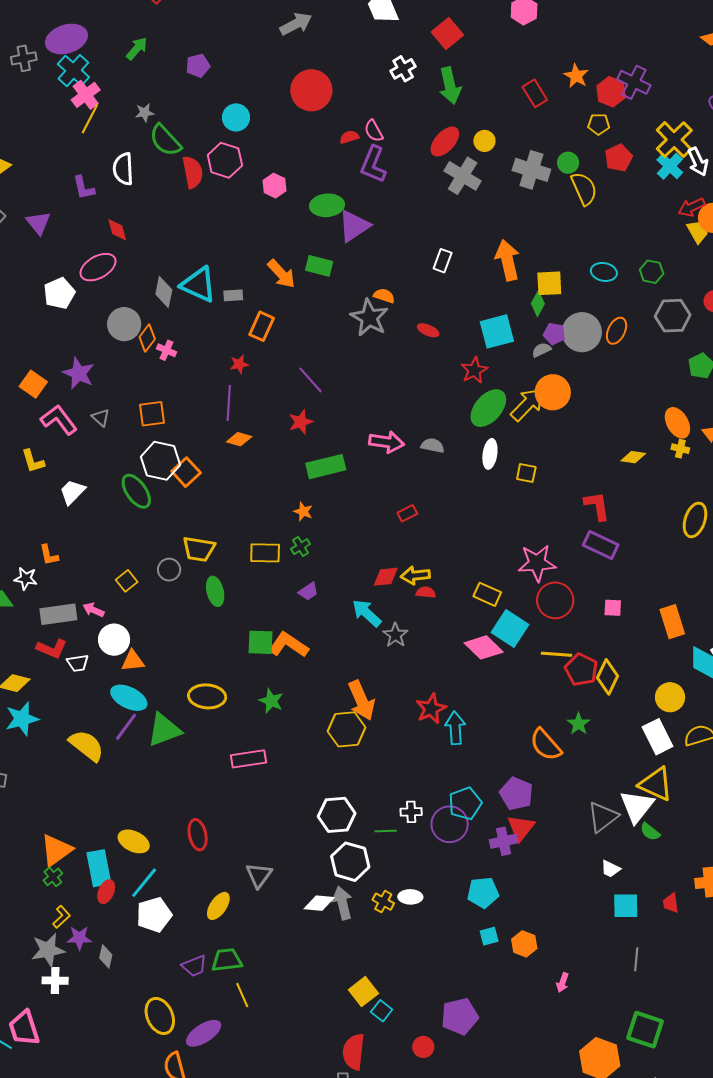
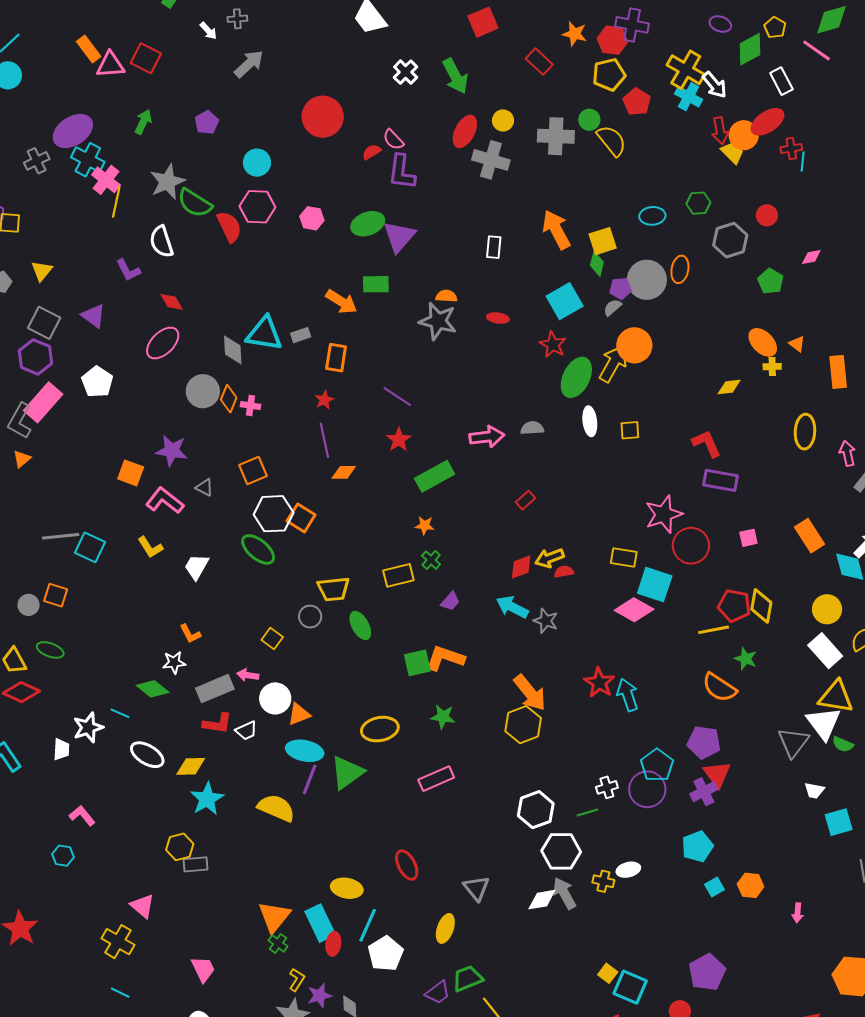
gray arrow: (296, 24) -> (249, 64), moved
red square: (447, 34) -> (483, 22), moved, turned 32
gray star: (145, 113) -> (167, 182), size x1.8
yellow pentagon: (599, 124) -> (609, 75), size x1.5
red arrow: (691, 207) -> (720, 131), turned -60
white pentagon: (59, 293) -> (97, 382), moved
yellow line: (556, 654) -> (714, 630), moved
yellow square: (363, 992) -> (608, 973), size x0.7
cyan square: (382, 1011) -> (630, 987), size x1.6

